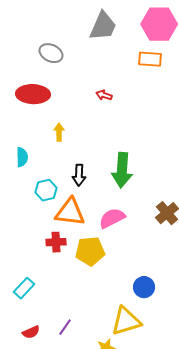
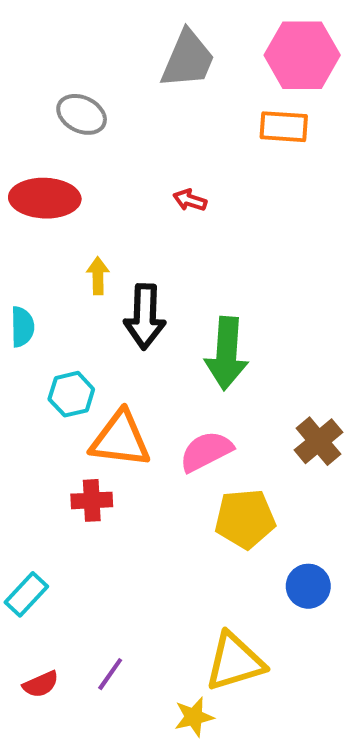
black arrow: (79, 175) -> (145, 317), moved, size x1.4
yellow pentagon: (90, 251) -> (245, 519), moved
blue circle: (144, 287) -> (308, 586), moved

